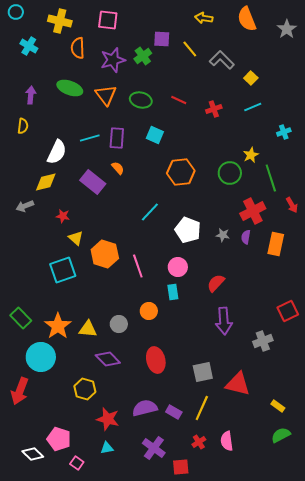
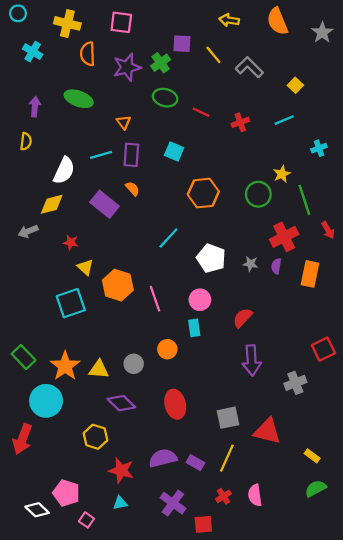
yellow square: (251, 78) -> (295, 85), moved
orange triangle: (106, 95) -> (124, 122), moved, size x0.6
green ellipse: (141, 100) -> (165, 98), moved

